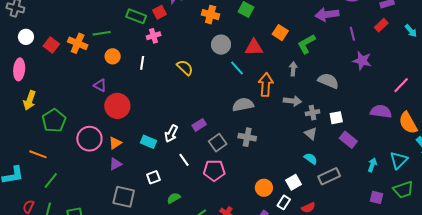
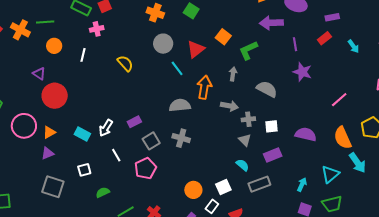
red triangle: (254, 47) -> (196, 49), turned -42
purple semicircle: (381, 111) -> (306, 134), moved
purple rectangle: (348, 140) -> (273, 155), moved, turned -66
cyan arrow: (372, 165) -> (302, 185), moved
pink pentagon: (214, 170) -> (145, 168), turned -30

